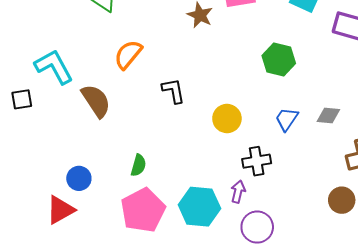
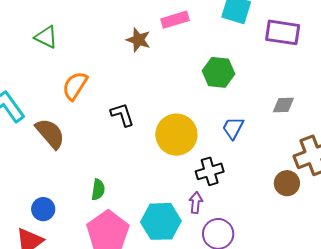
gray diamond: (328, 116) -> (283, 105), moved
yellow circle: (227, 119) -> (176, 135), size x1.5
brown circle: (342, 200) -> (287, 183), moved

